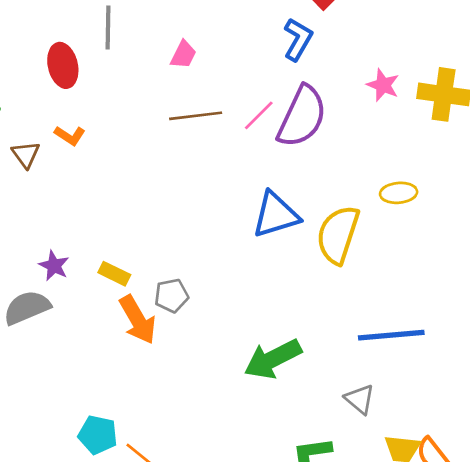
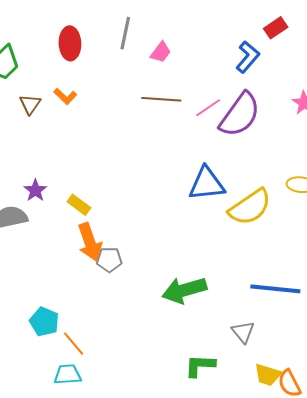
gray line: (108, 27) -> (125, 33), moved
yellow semicircle: (338, 235) -> (250, 207), turned -153
gray pentagon: (171, 296) -> (109, 260), moved

